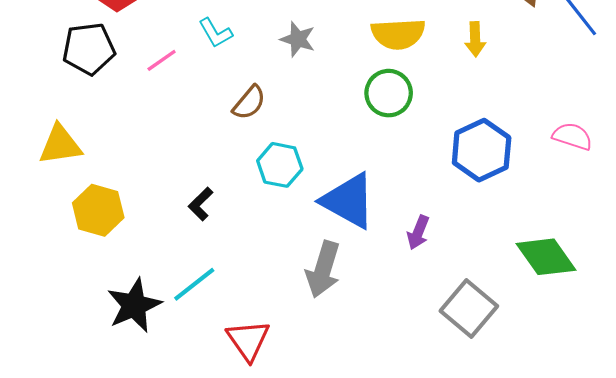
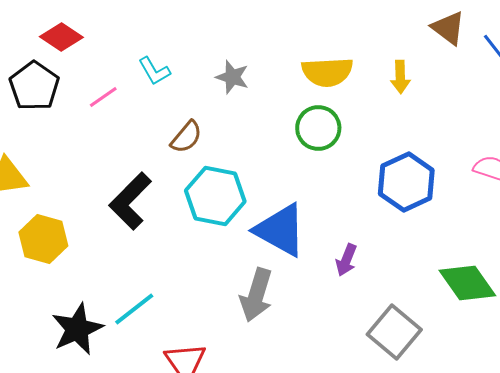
black pentagon: (89, 49) -> (34, 86), turned -30
cyan hexagon: (280, 165) -> (215, 196), size x1.4
black L-shape: (201, 204) -> (130, 201), moved, size x1.8

